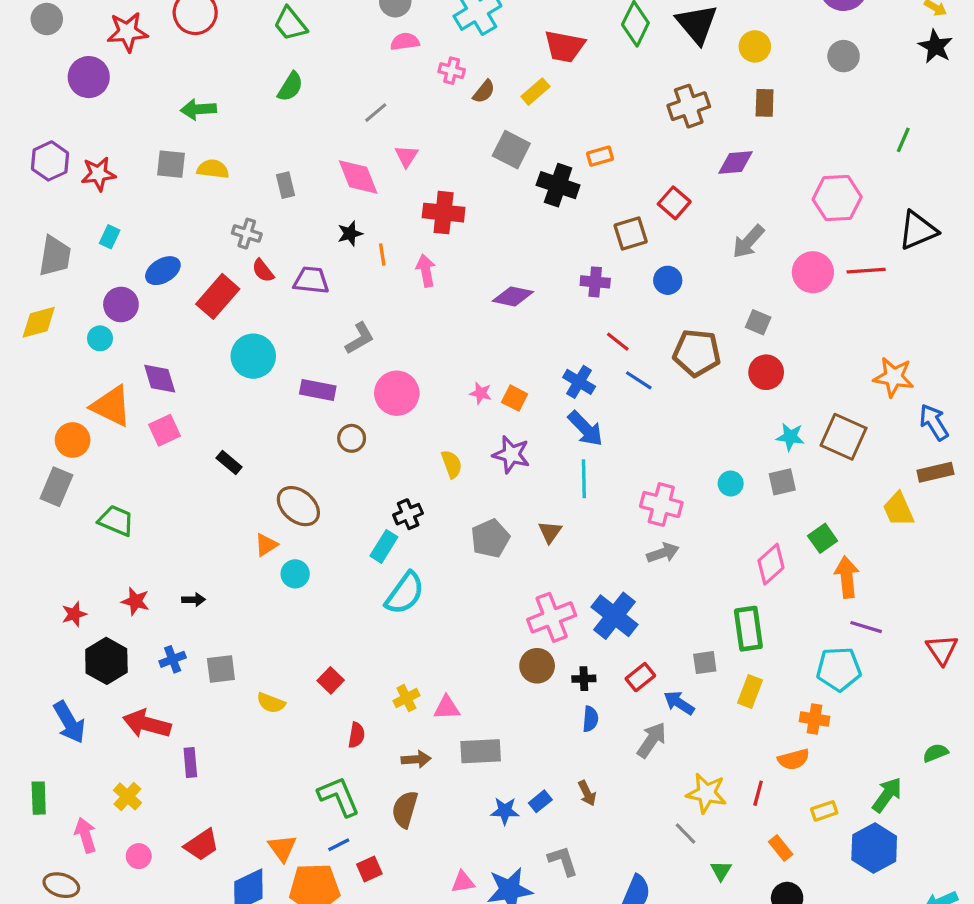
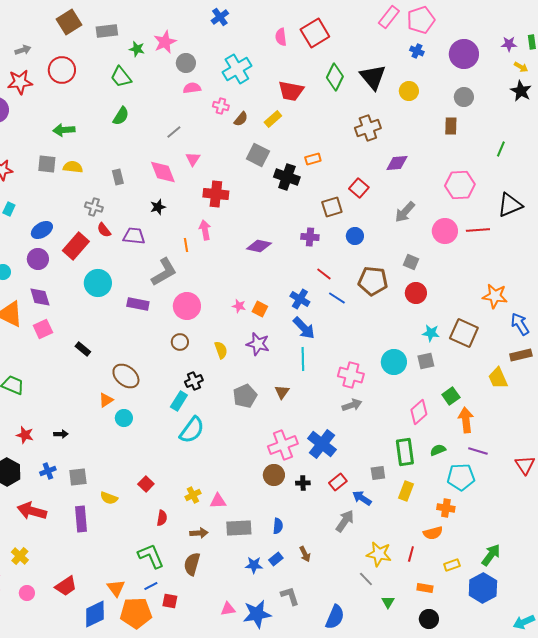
brown rectangle: (765, 103) -> (451, 126), moved
orange line: (382, 254) -> (186, 245), moved
purple circle: (121, 304) -> (38, 259), moved
gray L-shape: (360, 338) -> (164, 272), size x1.4
brown circle: (352, 438) -> (180, 342), moved
cyan circle: (731, 484) -> (394, 362), size x1.6
blue semicircle: (590, 719) -> (278, 526), moved
green semicircle: (935, 753) -> (438, 450), moved
purple rectangle: (190, 763) -> (81, 519), moved, size x1.4
orange rectangle: (781, 848) -> (425, 588), turned -42
red square: (369, 869) -> (170, 601), turned 35

